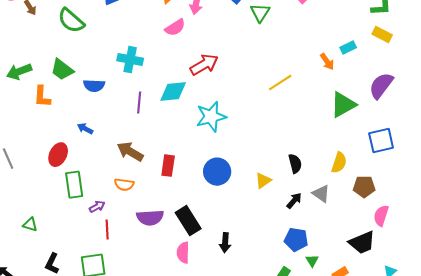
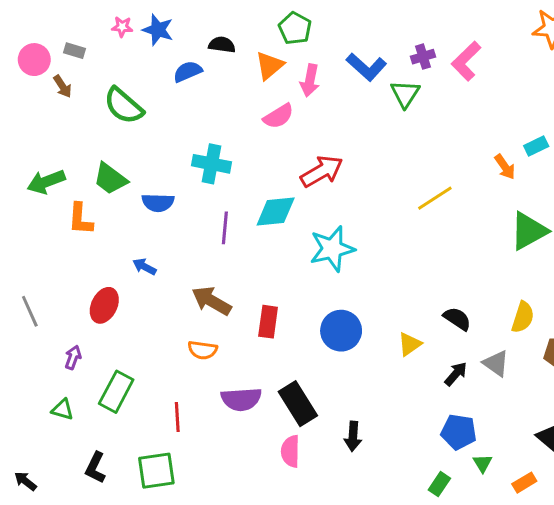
black semicircle: (295, 164) -> (457, 319), turned -42
green rectangle: (74, 185) -> (116, 392), moved, turned 36
purple arrow: (97, 207) -> (73, 357), moved, turned -42

